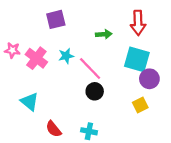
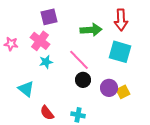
green arrow: (104, 34) -> (91, 30), size x1.5
cyan star: (66, 56) -> (46, 62), moved
pink cross: (36, 58) -> (40, 41), moved
purple circle: (149, 79) -> (109, 88), moved

